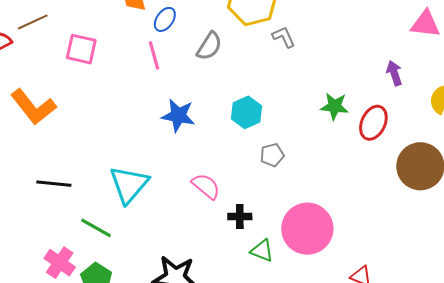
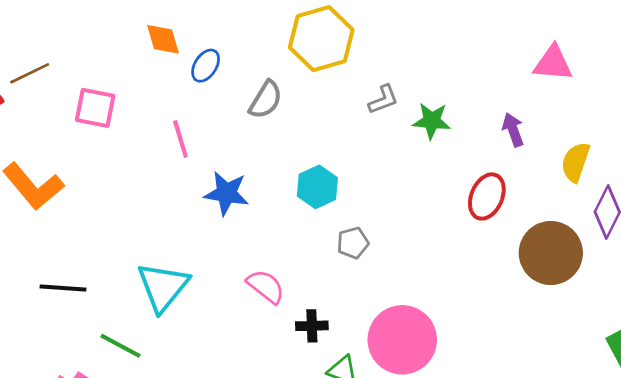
gray L-shape: (284, 37) -> (383, 100), moved, turned 95
pink line: (154, 55) -> (180, 139), moved
green star: (335, 106) -> (432, 121), moved

